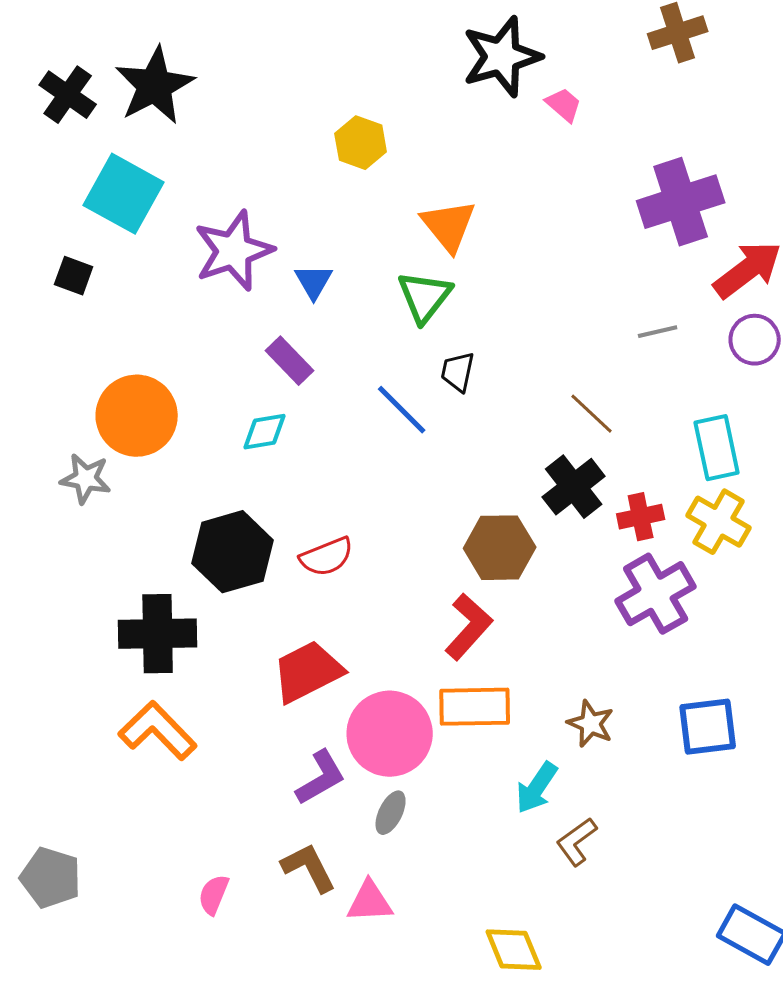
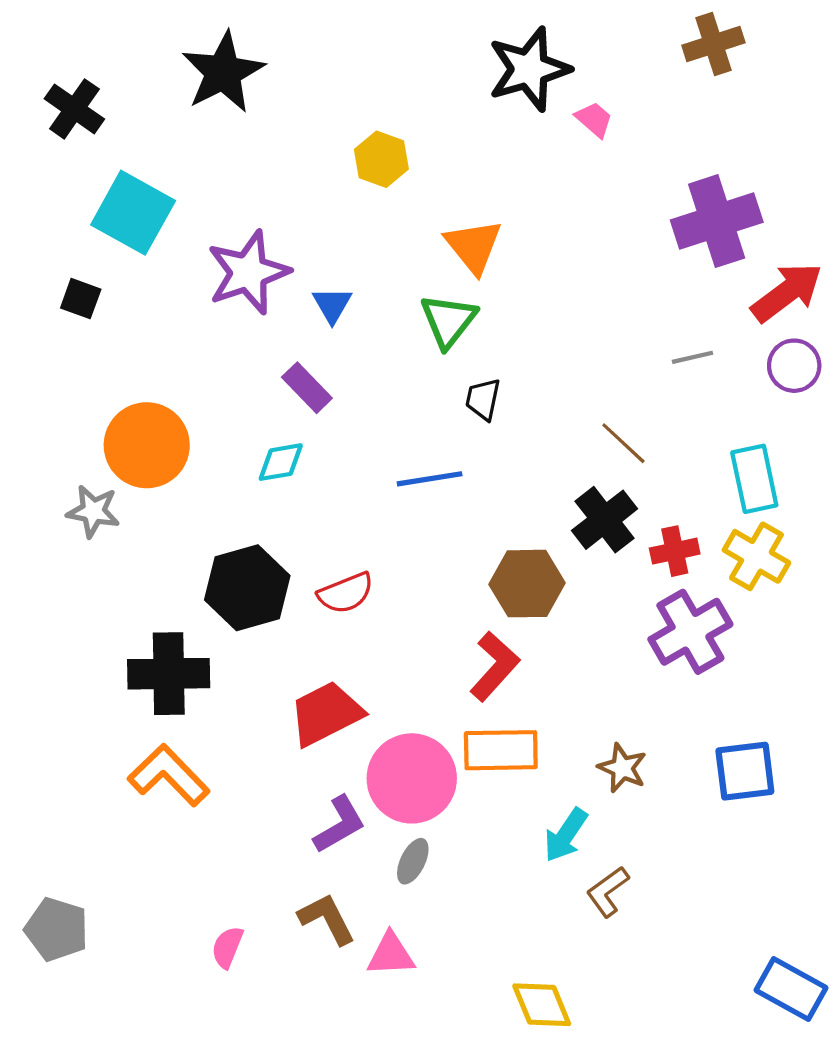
black star: (155, 86) -> (223, 72), moved
blue line: (402, 410) -> (430, 479), moved, turned -54

